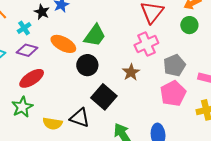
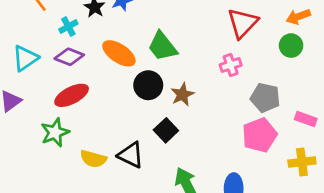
green trapezoid: (95, 35) -> (162, 46), turned 100
pink cross: (146, 44) -> (231, 65), size x0.7
gray pentagon: (174, 65) -> (265, 98), turned 30
brown star: (131, 72) -> (182, 95), moved
black square: (104, 97) -> (166, 130), size x0.7

